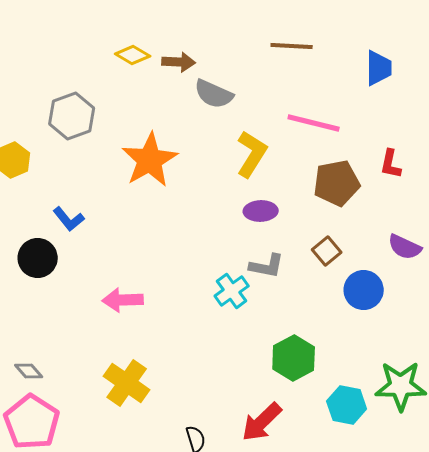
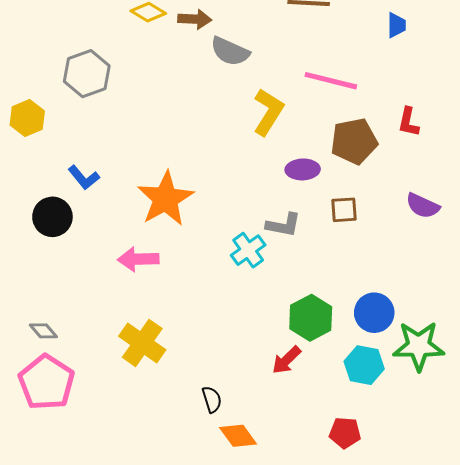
blue trapezoid: (379, 68) -> (396, 25), size x0.7
orange star: (150, 160) -> (165, 199), moved
purple ellipse: (261, 211) -> (303, 169), moved
brown square: (327, 251) -> (344, 210), turned 36
blue circle: (364, 290) -> (374, 313), moved
red arrow: (262, 422) -> (286, 360), moved, size x0.7

